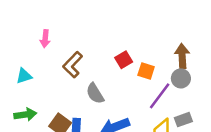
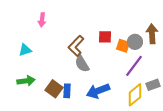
red square: (124, 60) -> (105, 37), turned 32
brown L-shape: (73, 65) -> (76, 46), moved
gray circle: (181, 78) -> (135, 42), moved

